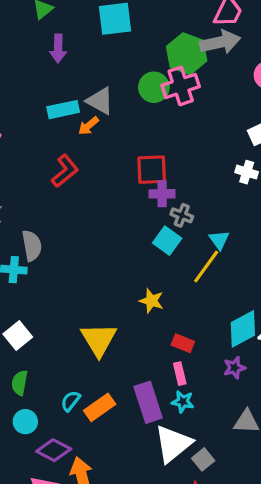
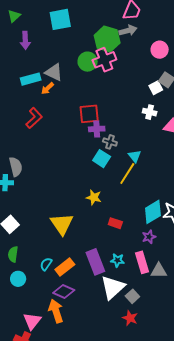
gray arrow: (220, 42) -> (128, 31), size x0.7
pink rectangle: (180, 374) -> (142, 262), moved, size x1.5
purple diamond: (54, 450) -> (64, 291), moved

